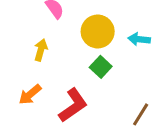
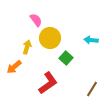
yellow circle: (98, 31) -> (50, 38), moved
orange arrow: (30, 95) -> (14, 67), moved

